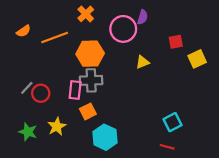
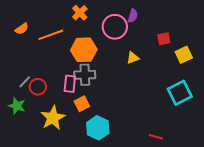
cyan square: (173, 122) -> (180, 93), moved, size x1.4
yellow star: (57, 126) -> (53, 118), size x1.4
green star: (28, 132) -> (17, 106), moved

